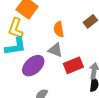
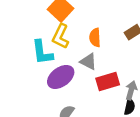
yellow L-shape: (16, 28) -> (61, 36), moved
cyan L-shape: (15, 46) -> (42, 52), turned 85

